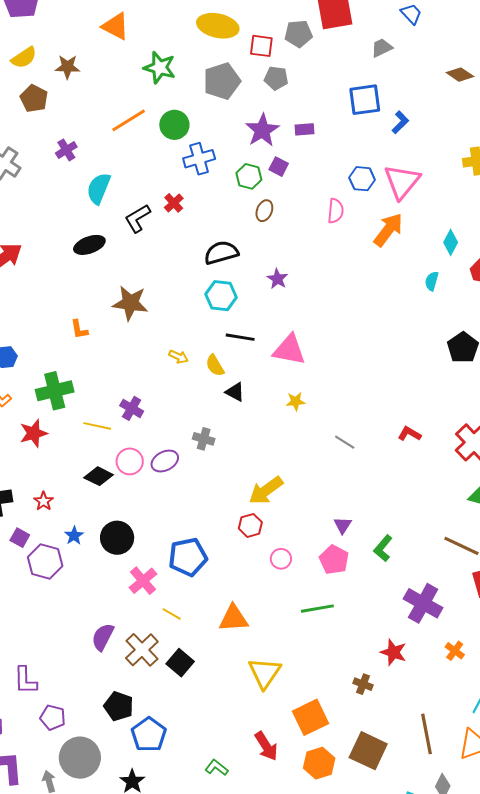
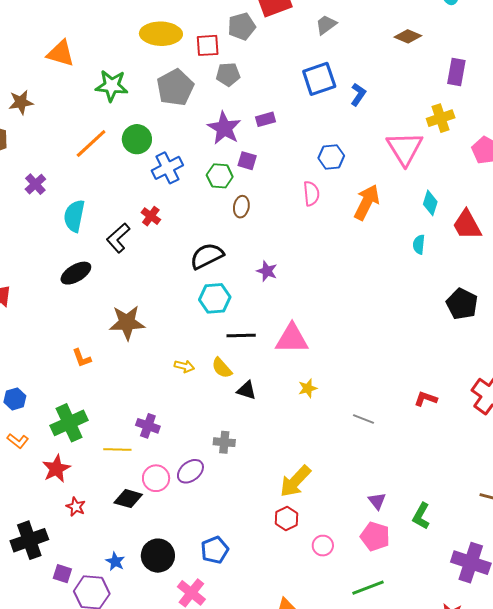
pink triangle: (402, 182) -> (405, 148), moved
red star: (44, 501) -> (76, 507), moved
blue pentagon: (188, 557) -> (215, 550), moved, size x0.7

